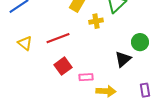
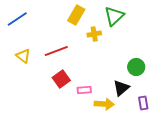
green circle: (140, 42) -> (136, 67), moved
black triangle: (123, 59) -> (121, 88), moved

